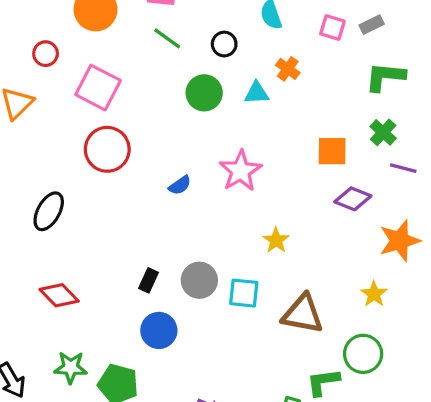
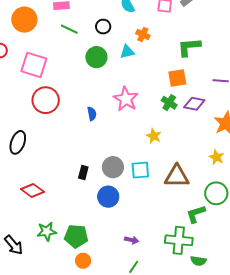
green L-shape: (385, 77) -> (189, 47), moved
green cross: (383, 132) -> (169, 103), moved
blue semicircle: (180, 185) -> (92, 114), turned -56
blue circle: (159, 330) -> (108, 197), moved

